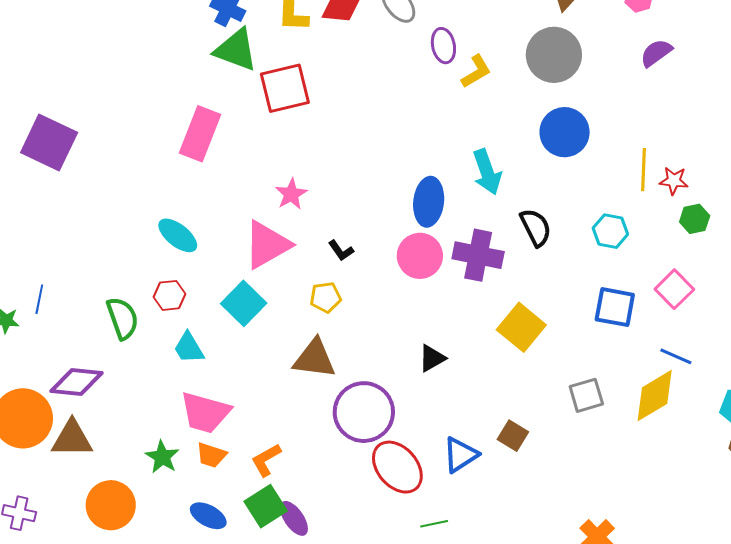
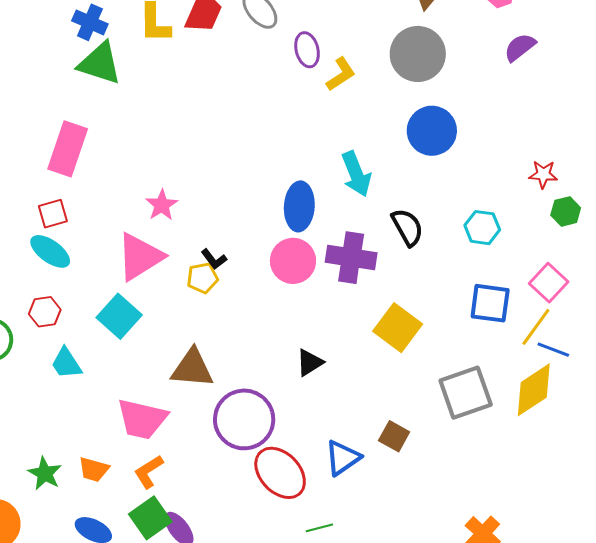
red square: (285, 88) -> (53, 214), moved, size x0.6
yellow line: (644, 170) -> (536, 327), moved, turned 36
yellow pentagon: (325, 297) -> (203, 278), moved
gray square: (586, 395) -> (466, 393), size x1.5
pink trapezoid: (205, 413) -> (142, 419), moved

